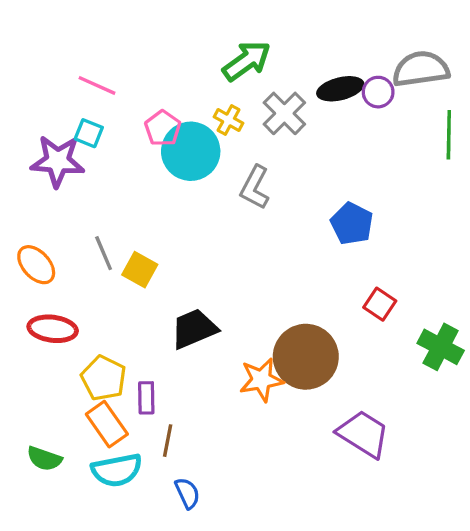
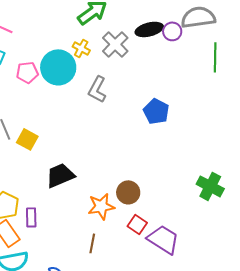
pink pentagon: (163, 128) -> (27, 72), moved, turned 30
red square: (380, 304) -> (137, 224), moved
brown circle: (306, 357) -> (128, 192), size x0.6
brown line: (168, 441) -> (92, 243), moved

